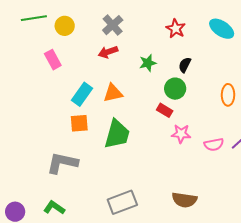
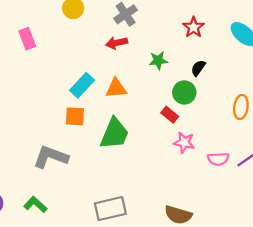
pink rectangle: (53, 60) -> (27, 39), moved

